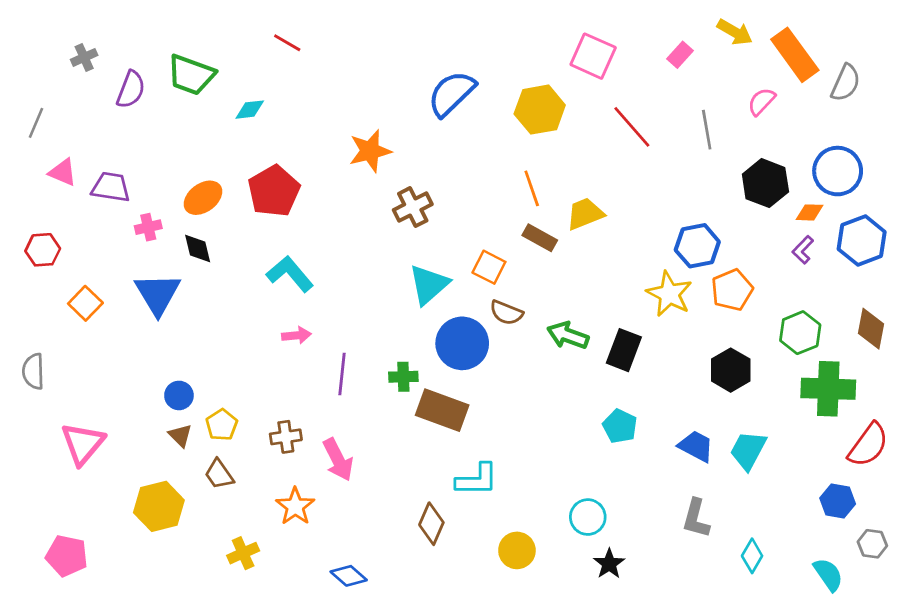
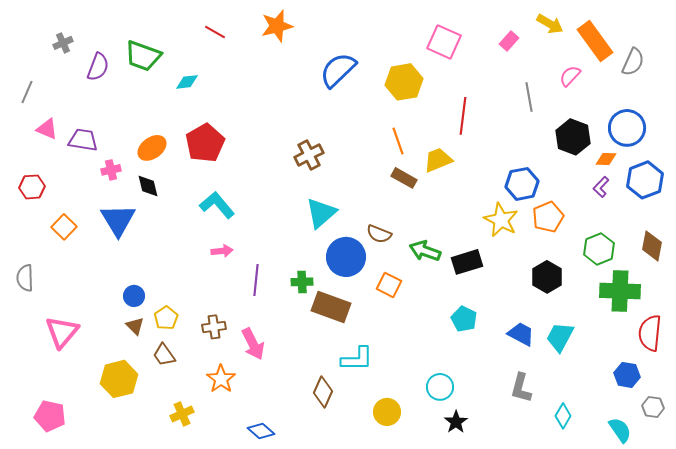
red line: (632, 127) -> (463, 116), moved, turned 48
orange star: (370, 151) -> (277, 26), moved
orange square: (489, 267) -> (389, 285), moved
black rectangle: (624, 350) -> (467, 262), turned 52
red semicircle: (868, 445) -> (650, 333), turned 150

